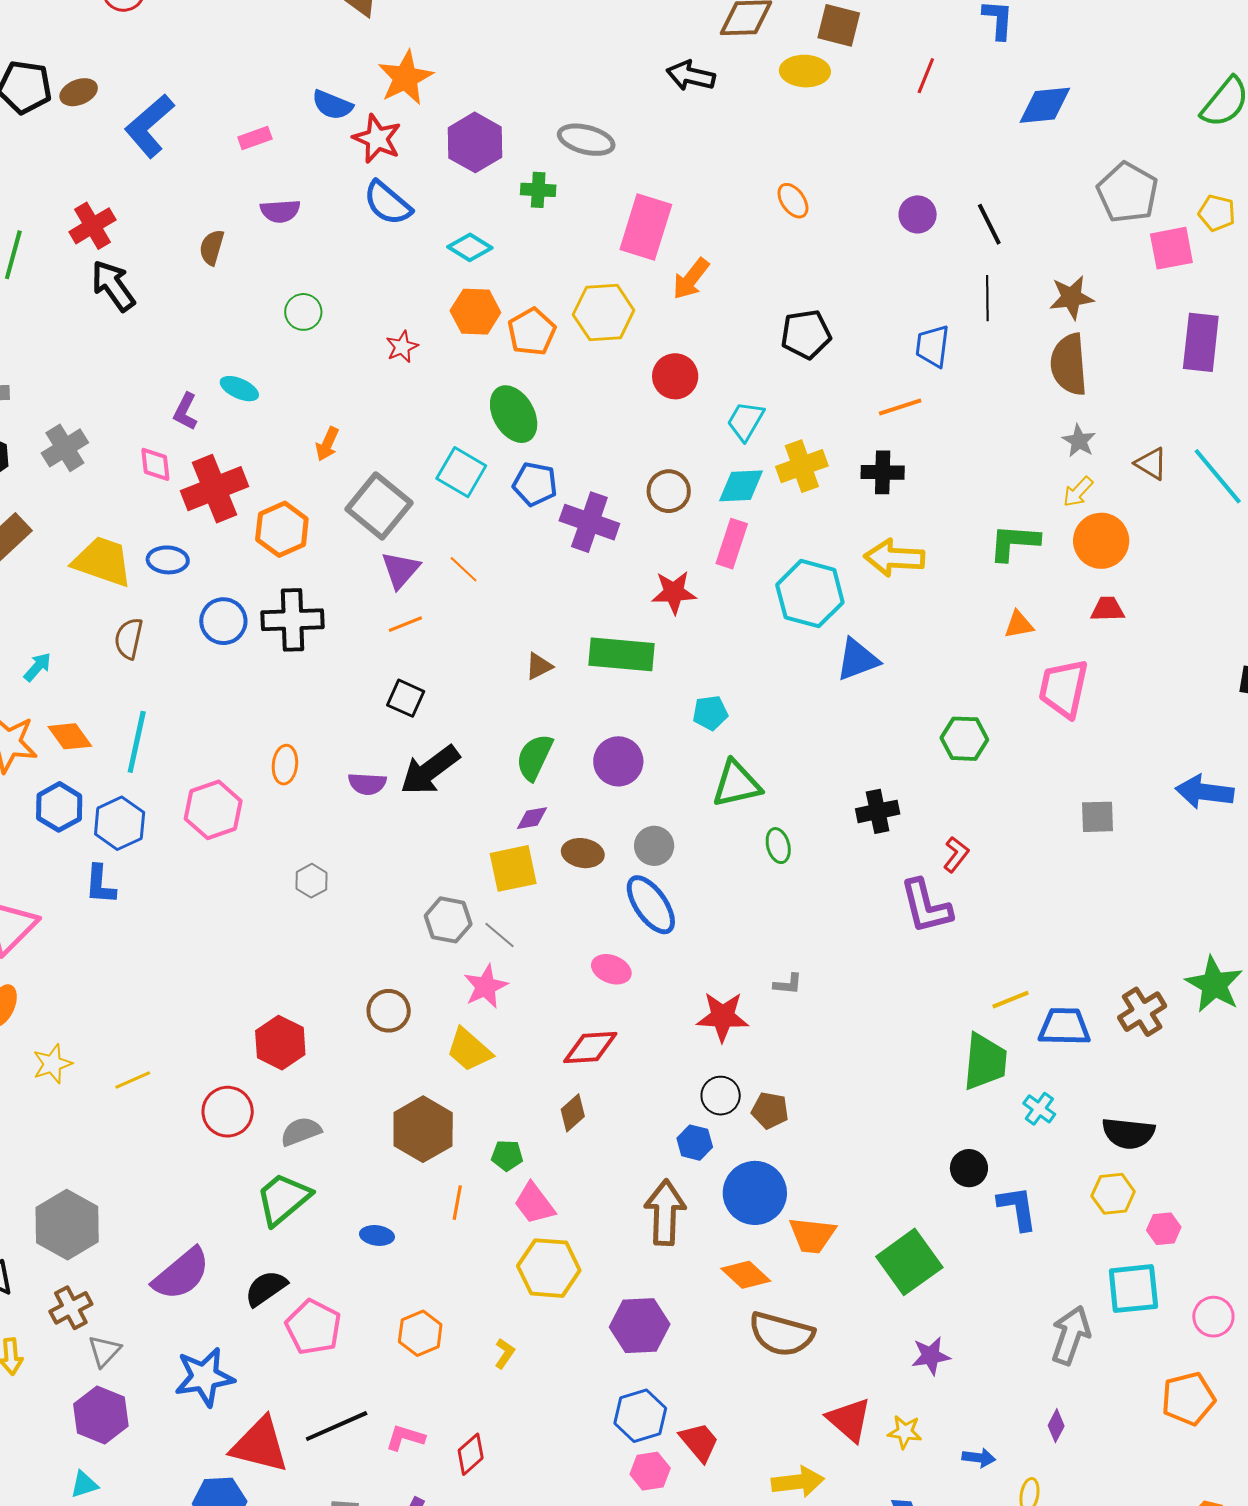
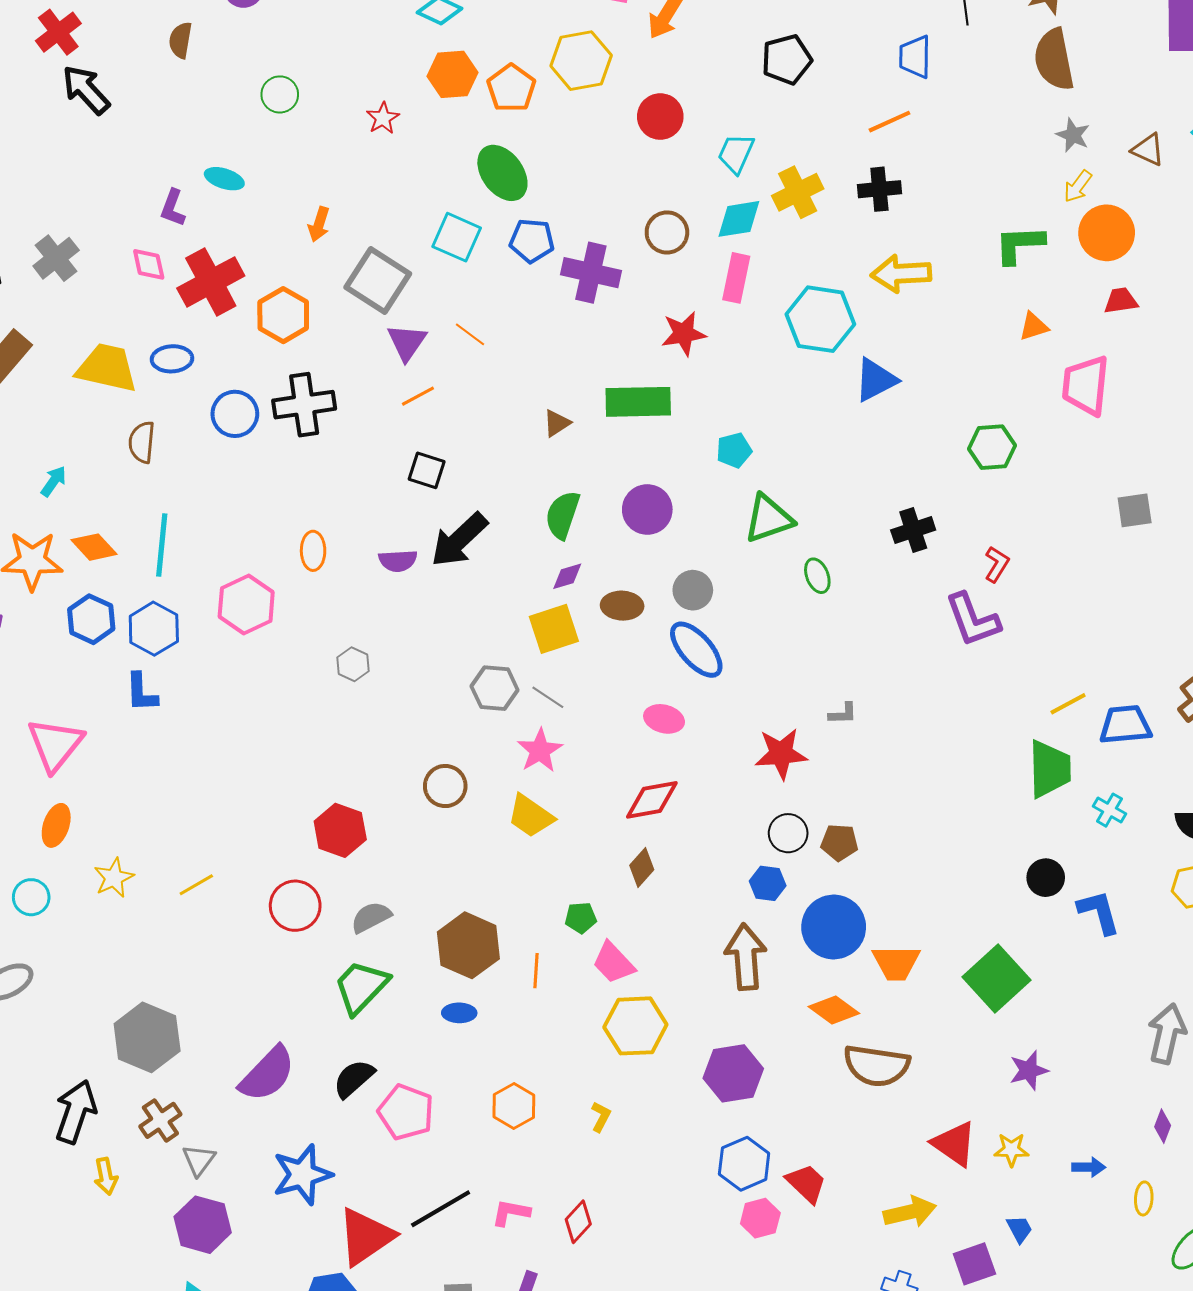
brown hexagon: (423, 1129) -> (468, 945), moved
red triangle: (260, 1445) -> (366, 1237), turned -42

